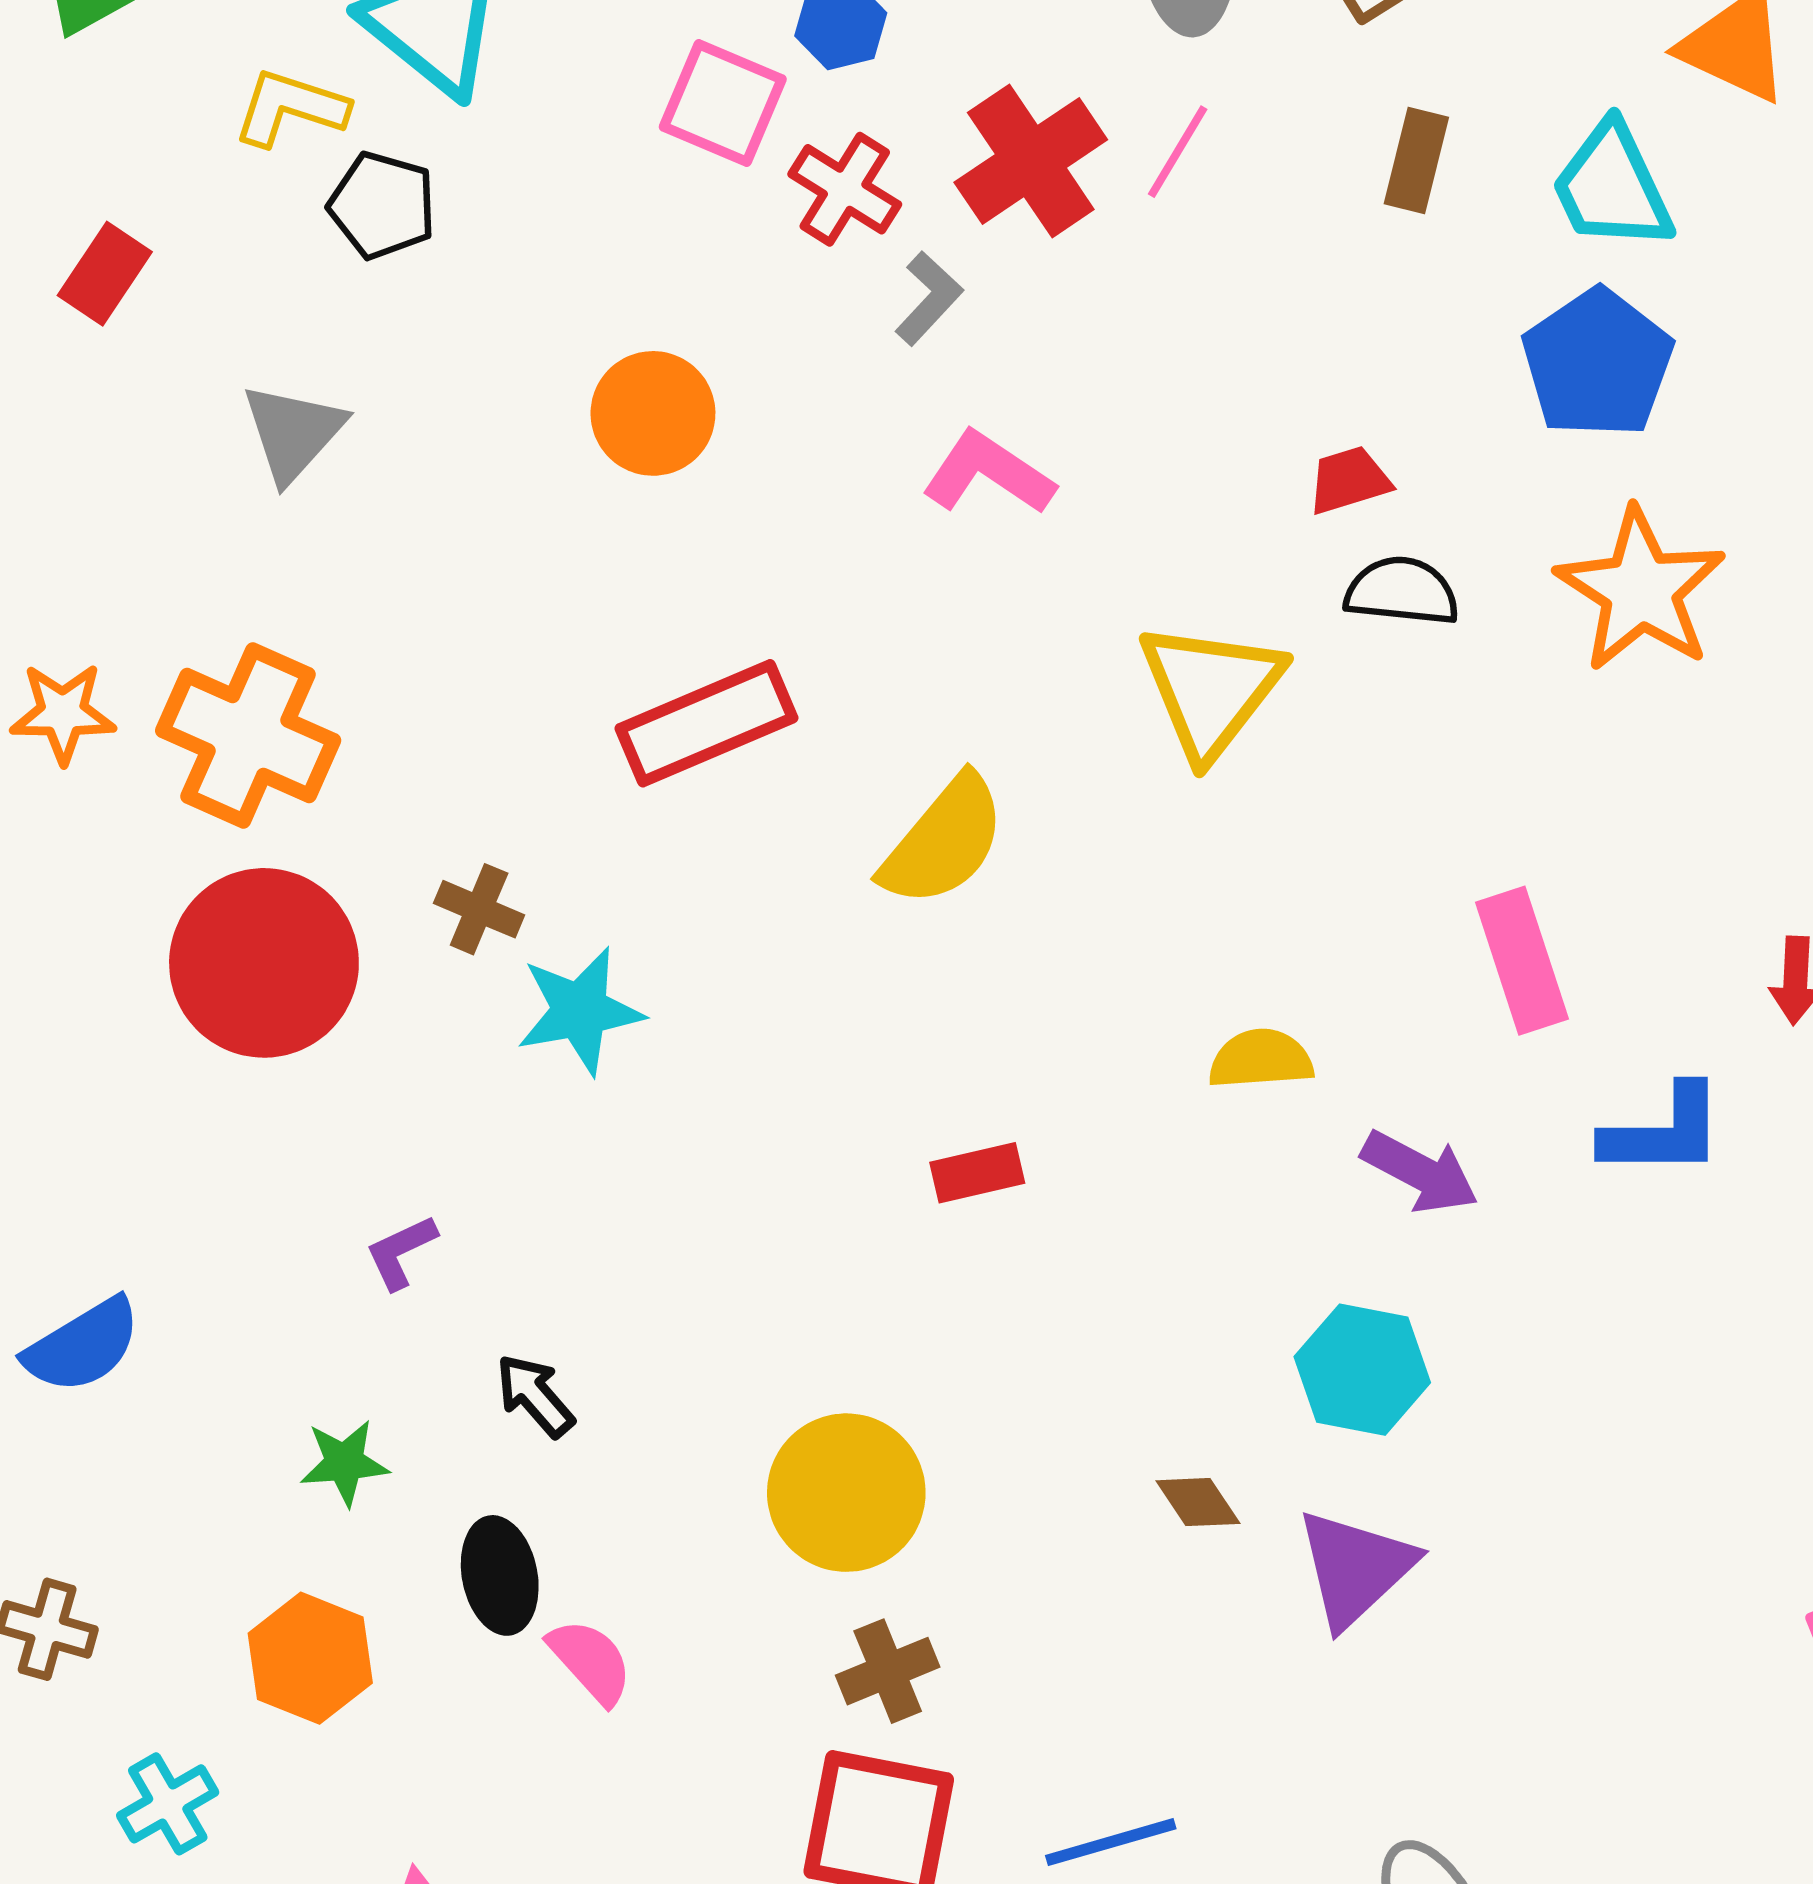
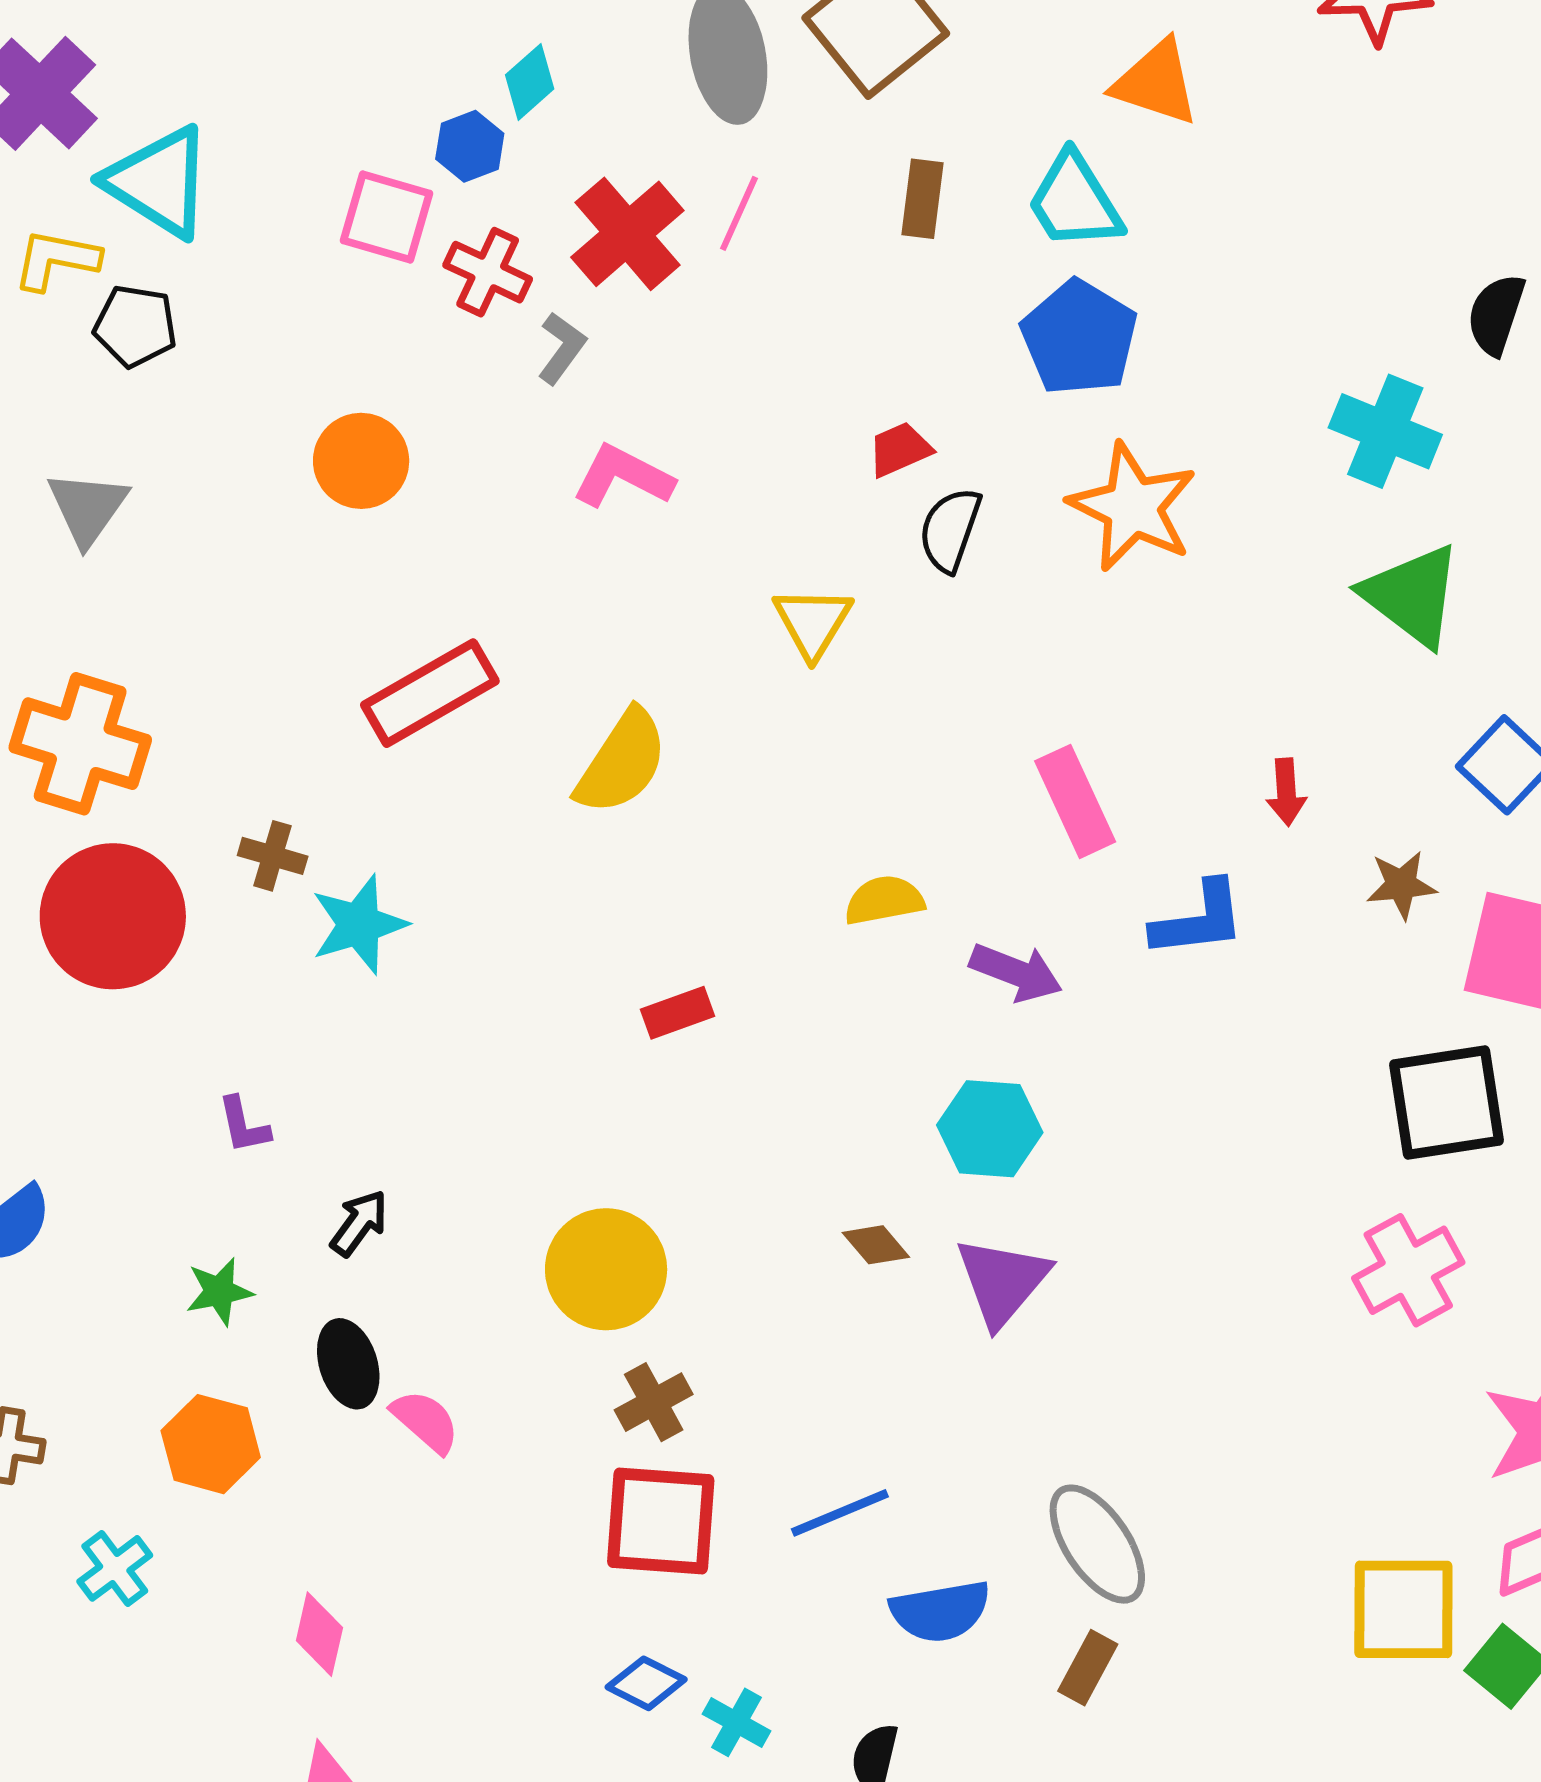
black semicircle: (1402, 591) -> (950, 530), turned -70
yellow triangle: (1211, 690) -> (813, 622), size x0.7
purple L-shape: (401, 1252) -> (244, 1125), turned -70
black arrow: (535, 1396) -> (359, 1223), turned 84

